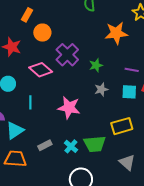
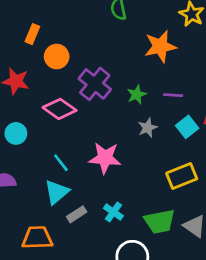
purple line: (132, 70) -> (173, 95), moved
cyan square: (129, 92) -> (187, 127), turned -35
cyan line: (30, 102) -> (61, 163), moved, turned -32
cyan triangle: (15, 130) -> (57, 192), moved
green trapezoid: (95, 144) -> (160, 221), moved

